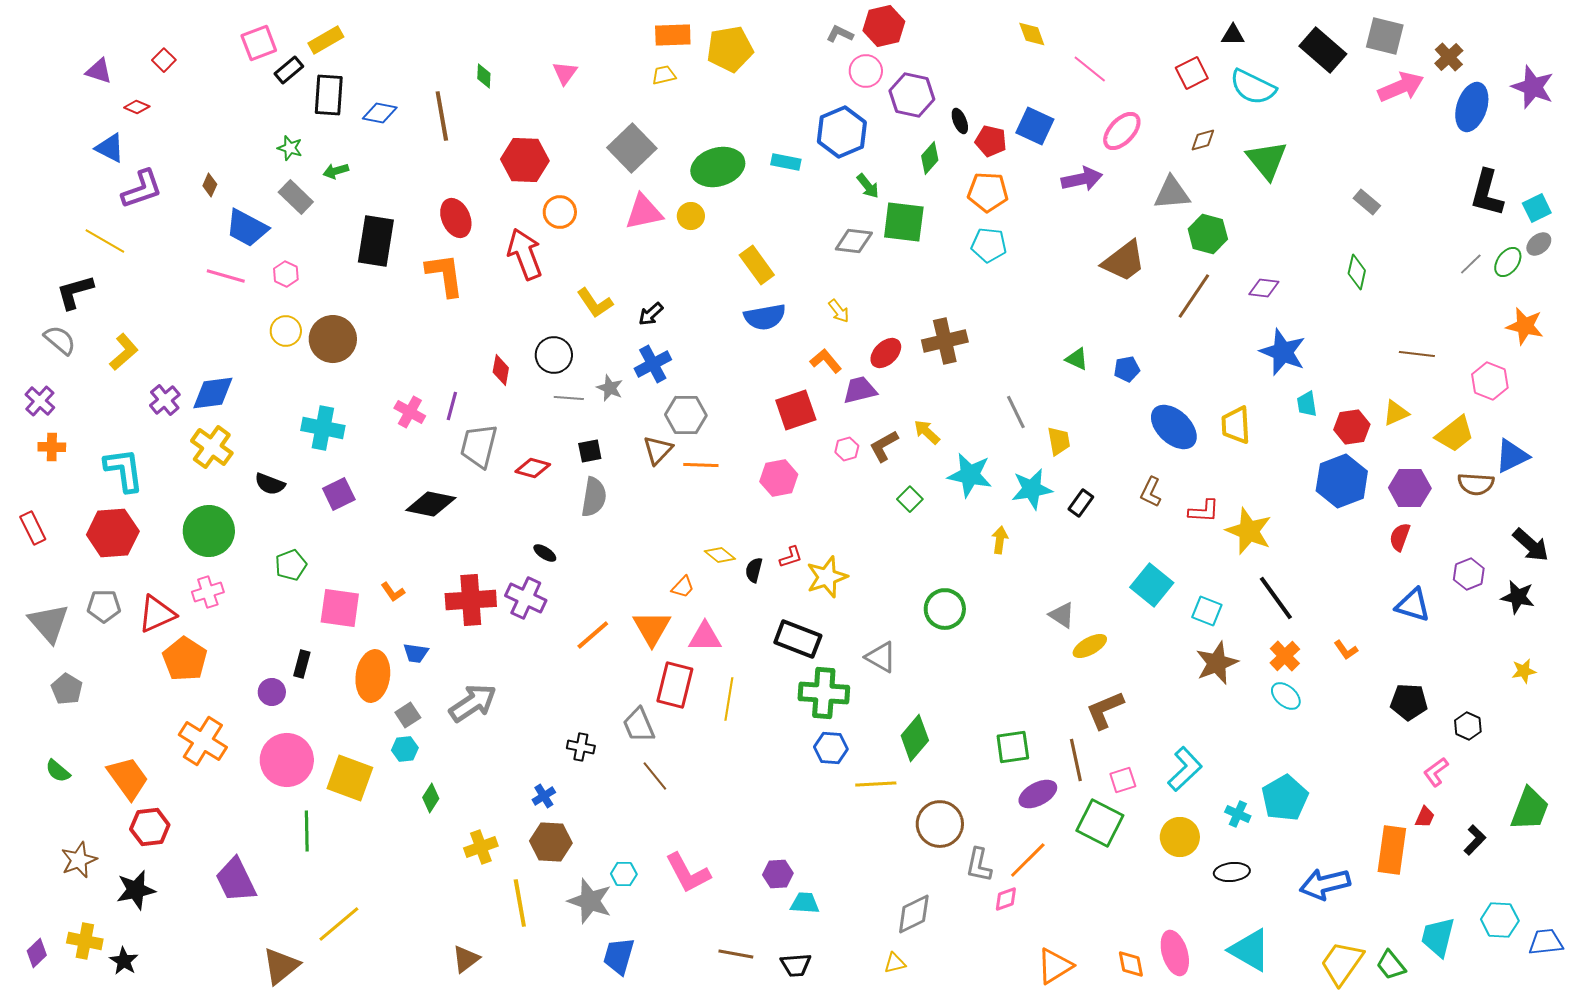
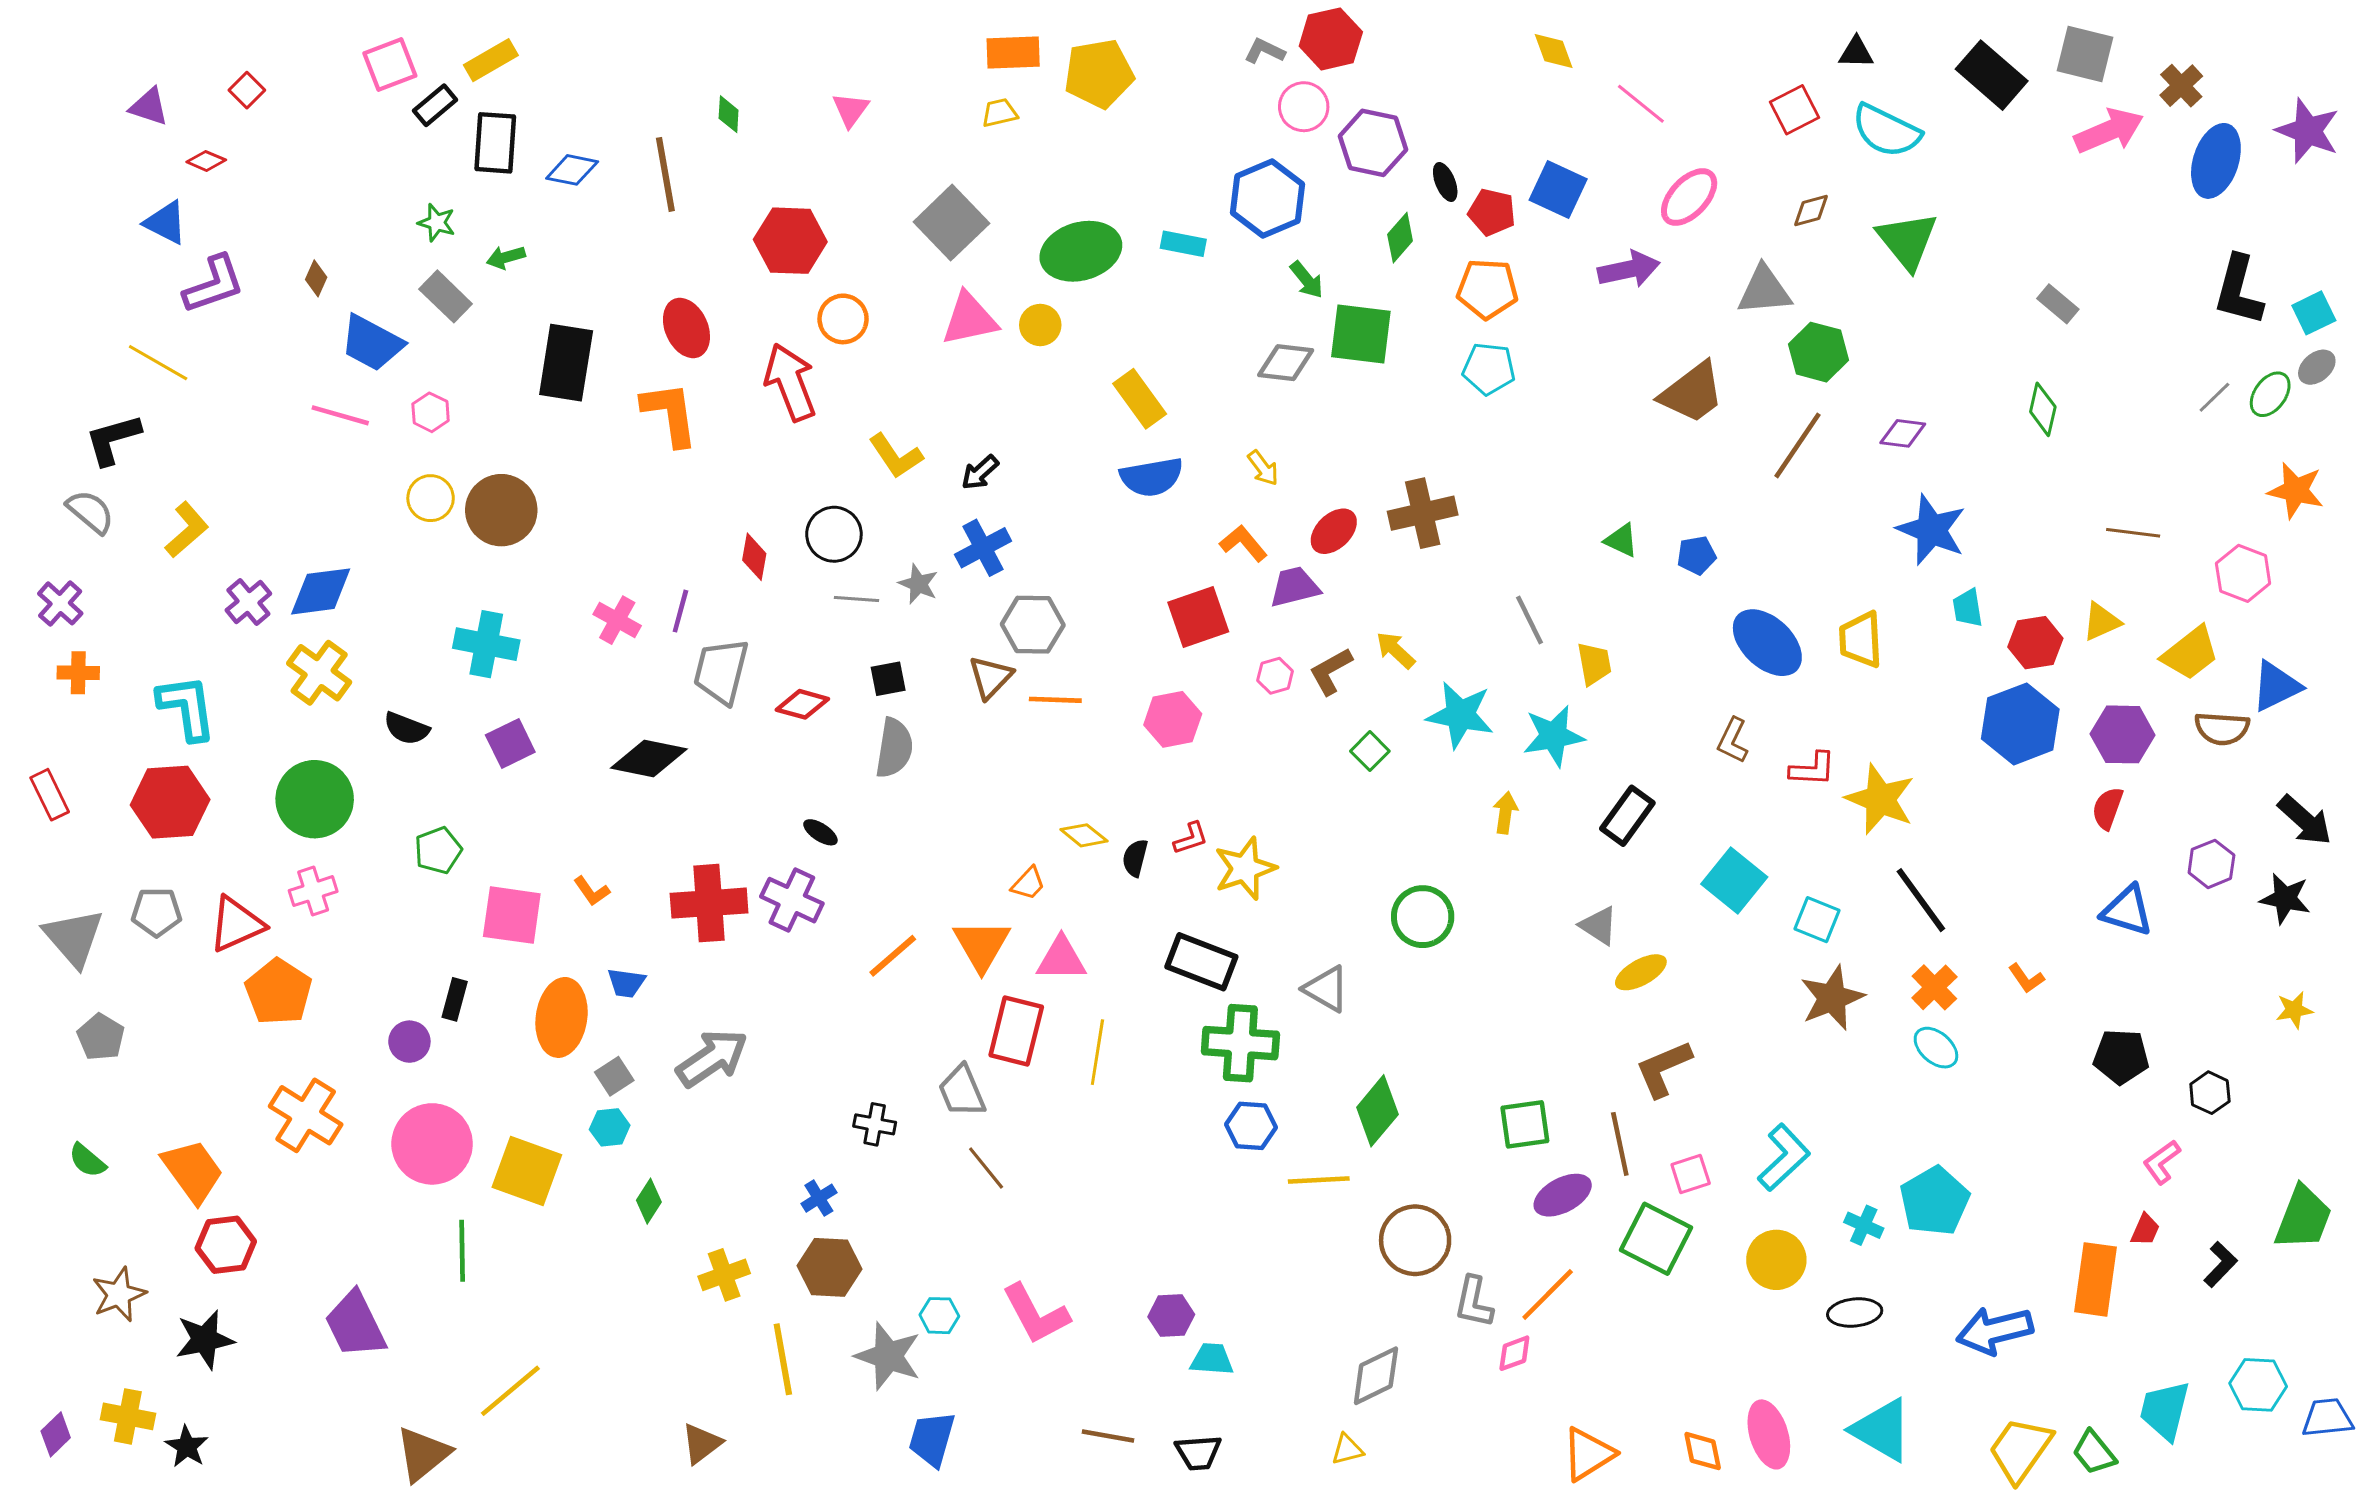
black rectangle: (1081, 503) -> (1627, 816), moved, size x1.4

